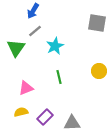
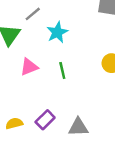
pink triangle: (26, 88) -> (29, 67), moved
yellow semicircle: (21, 112) -> (14, 123), moved

